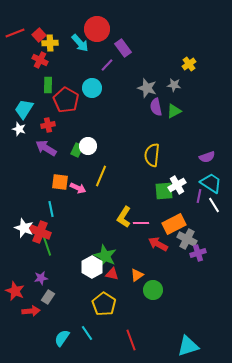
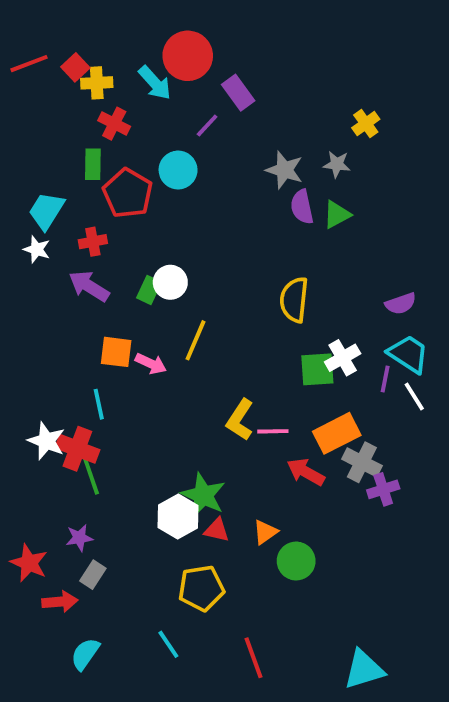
red cross: (40, 60) -> (114, 124), moved
yellow pentagon: (104, 304) -> (201, 588), turned 30
cyan semicircle: (62, 338) -> (85, 654), moved

